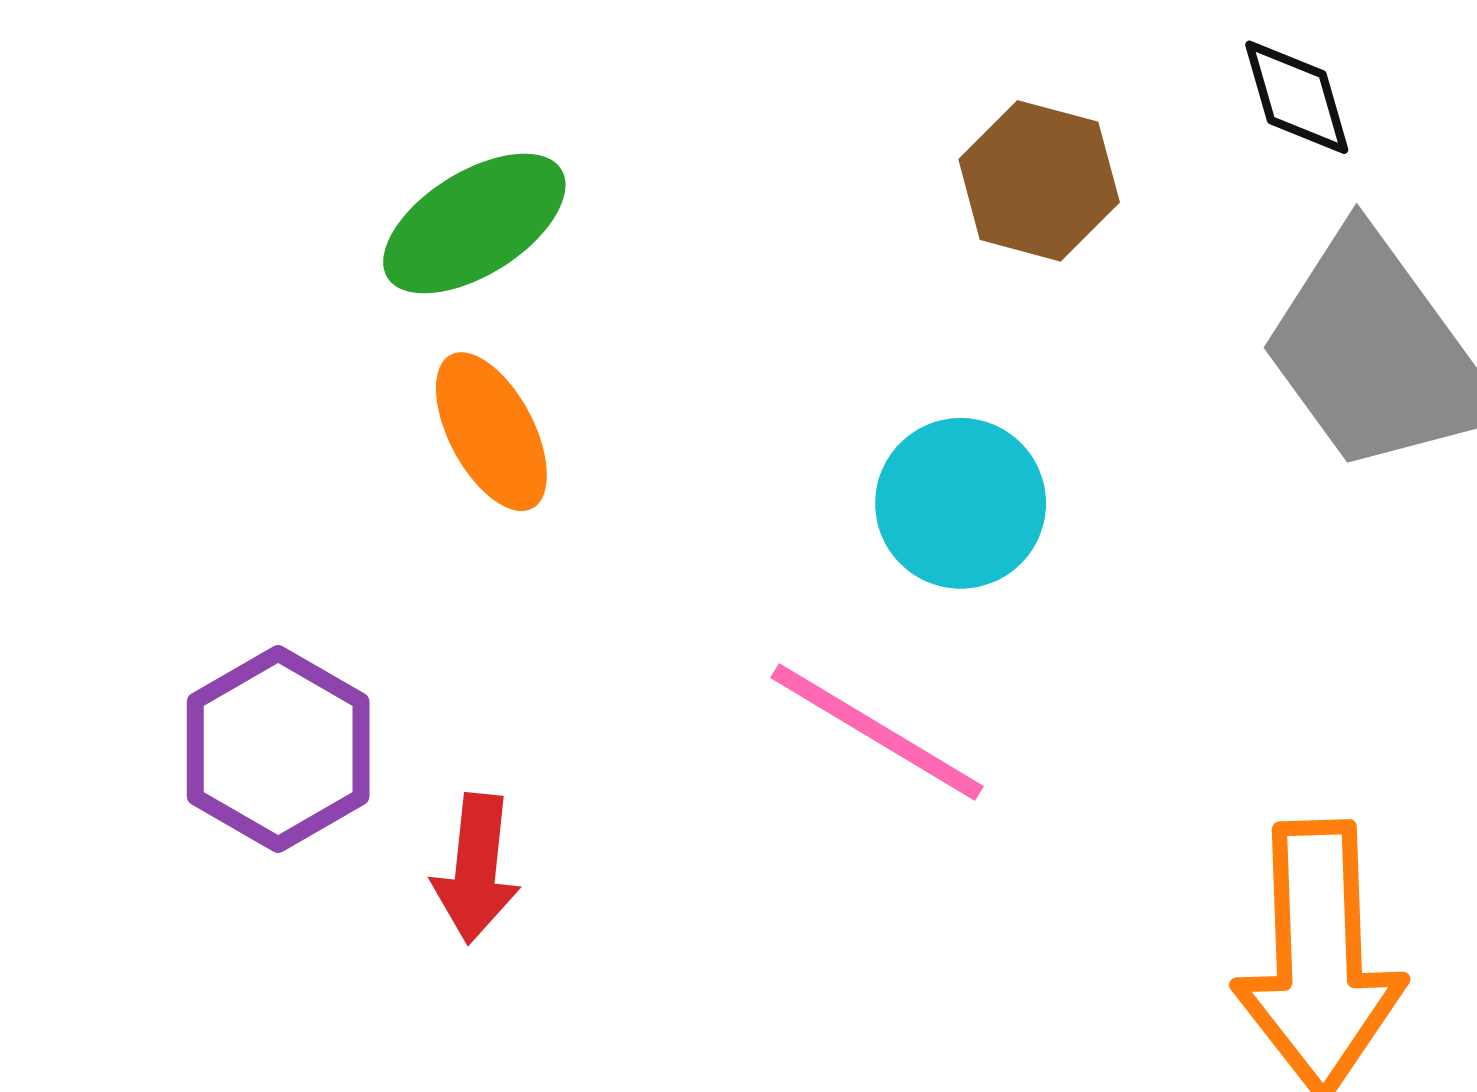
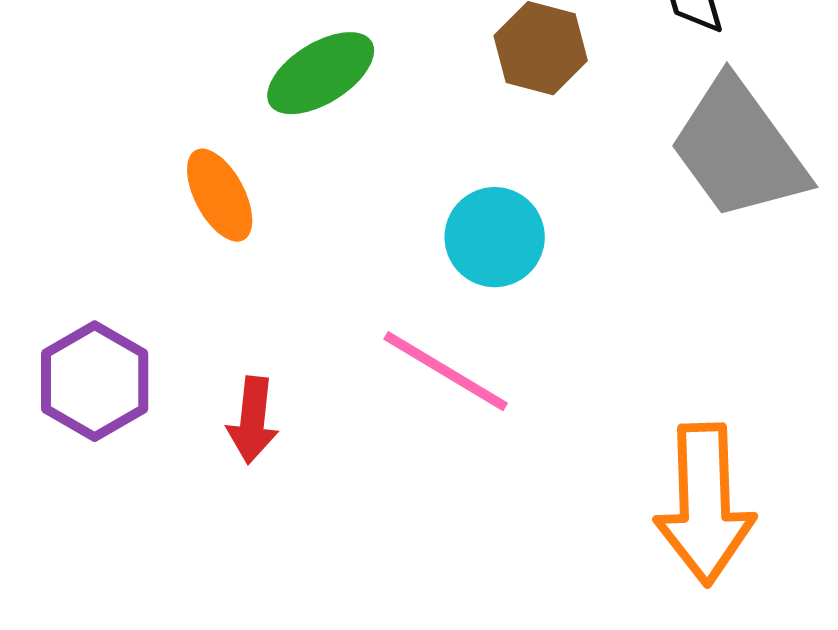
green ellipse: (474, 224) -> (321, 73), moved
red arrow: (476, 868) -> (253, 420), moved

